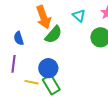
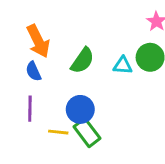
cyan triangle: (79, 16) -> (123, 65), moved, turned -32
orange arrow: (43, 17) -> (38, 41), moved

